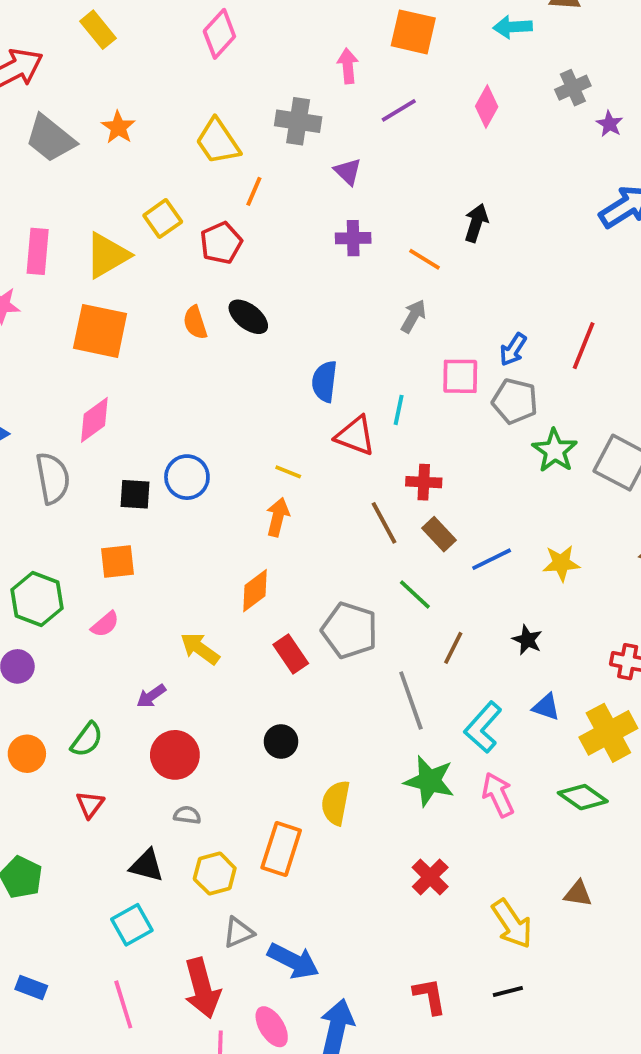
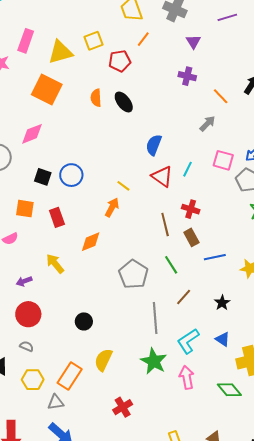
red rectangle: (291, 654) -> (57, 217), moved
red cross: (430, 877) -> (123, 407), moved
gray triangle: (238, 932) -> (56, 402), moved

